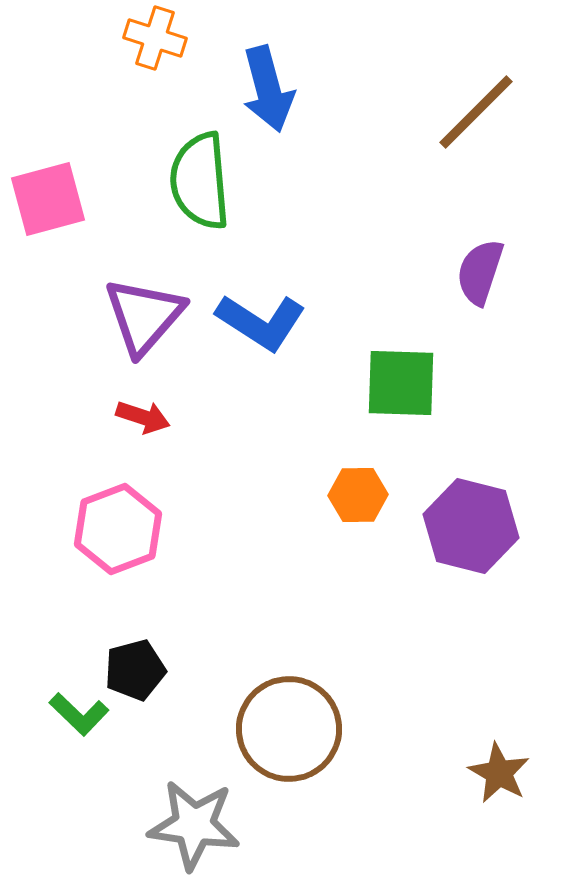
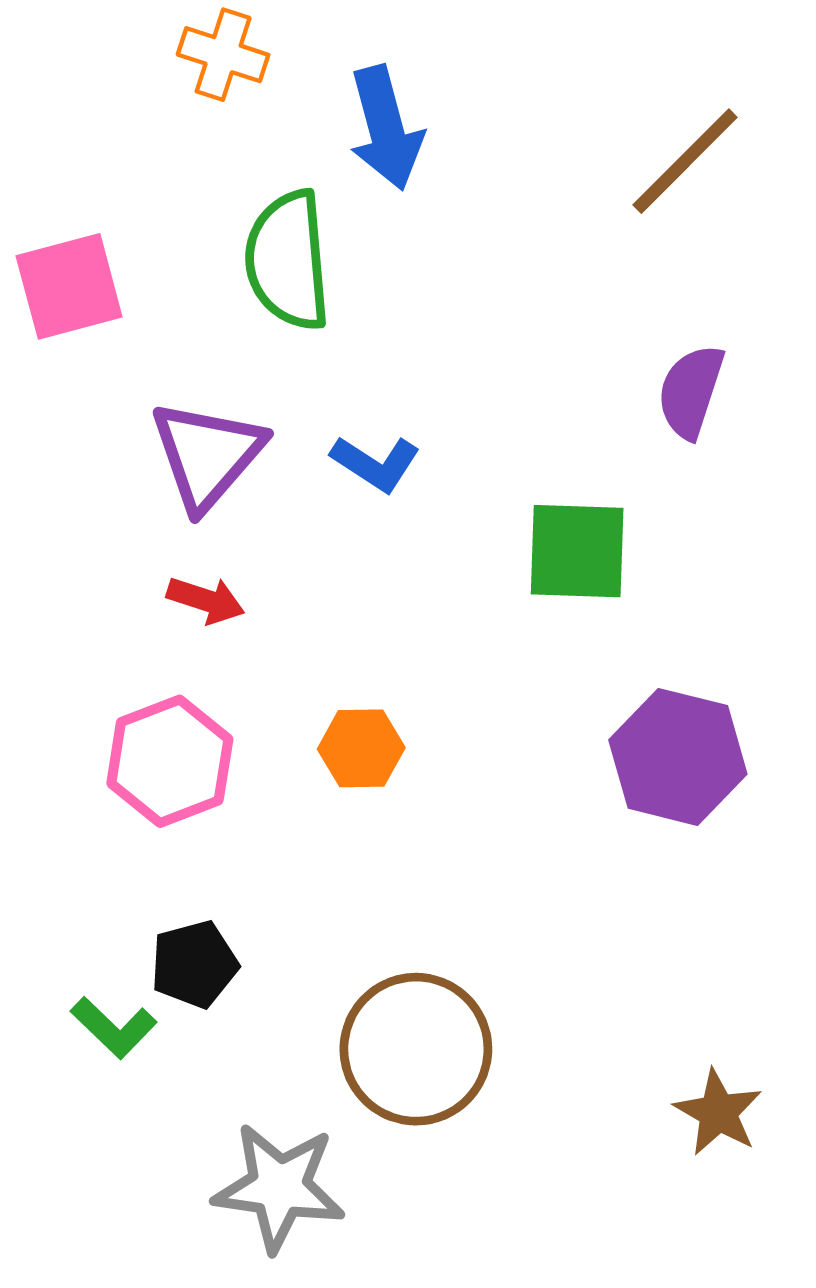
blue L-shape: (261, 322) -> (376, 463), size x0.7
orange hexagon: (358, 495) -> (361, 748), moved

